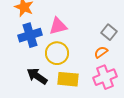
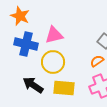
blue cross: (30, 35) -> (26, 44), turned 30

